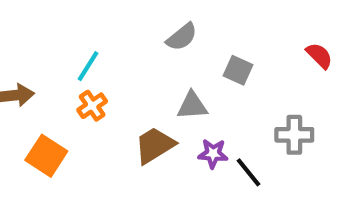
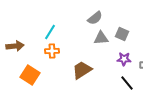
orange cross: (92, 106) -> (52, 51), turned 32
gray triangle: (192, 106) -> (101, 38), moved
purple star: (213, 154) -> (124, 59), moved

